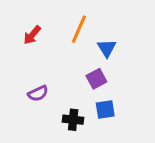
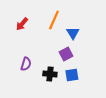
purple semicircle: (38, 93) -> (26, 64), turned -48
black cross: (73, 120) -> (50, 74), moved

